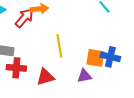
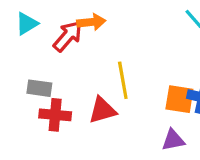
purple triangle: (84, 76) -> (173, 140), moved
red triangle: (45, 77) -> (102, 110), moved

